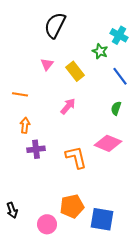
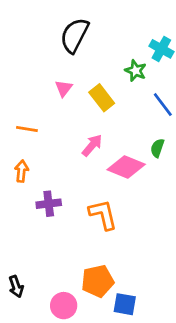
orange arrow: (25, 125) -> (22, 171), moved
pink diamond: (108, 143) -> (126, 167), moved
blue square: (102, 219) -> (125, 304), moved, size x0.7

